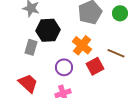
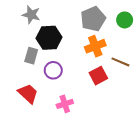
orange cross: (82, 45) -> (95, 46), moved, turned 30
purple circle: (64, 67) -> (53, 70), moved

